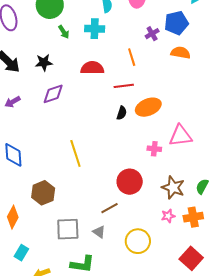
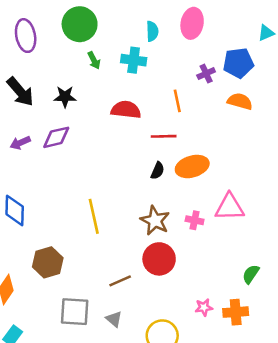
purple diamond: (53, 94) -> (56, 137), moved
brown star: (173, 188) -> (155, 220), moved
brown line: (109, 208) -> (120, 281), moved

